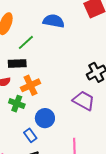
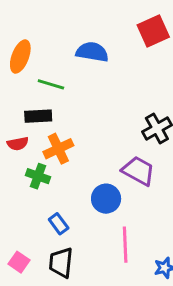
green line: (26, 42) -> (51, 84), turned 60
blue circle: (45, 118) -> (106, 199), moved

